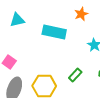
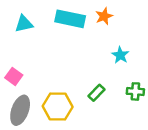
cyan rectangle: (54, 32) -> (70, 19), moved

